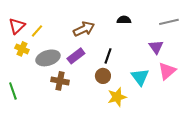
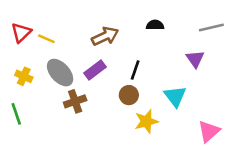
yellow line: (37, 31) -> (46, 39), turned 72
yellow cross: (22, 49) -> (24, 76), moved
gray ellipse: (48, 58) -> (60, 73), turned 65
pink triangle: (167, 71) -> (209, 131), moved
brown cross: (60, 81) -> (75, 101), turned -30

